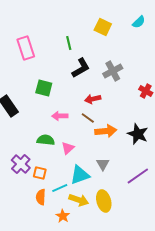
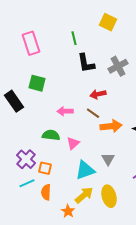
black L-shape: (81, 68) -> (86, 63), turned 110
green square: (44, 88) -> (37, 83), moved
cyan line: (60, 188) -> (27, 183), moved
yellow arrow: (79, 200) -> (84, 195), turned -60

